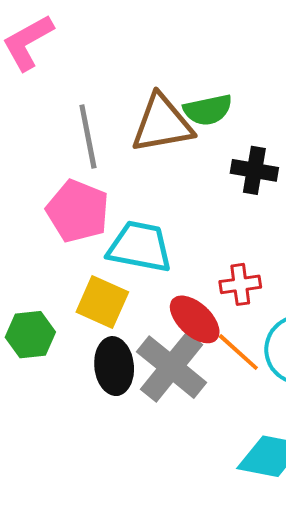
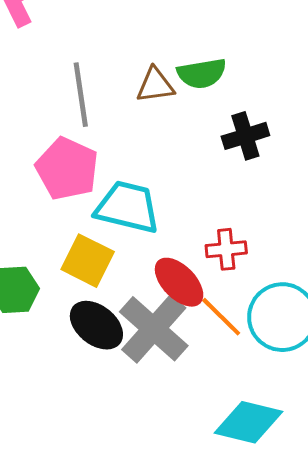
brown triangle: (162, 124) -> (155, 85), size x0.6
black cross: (254, 170) -> (245, 136), turned -30
black ellipse: (114, 366) -> (96, 325), turned -48

